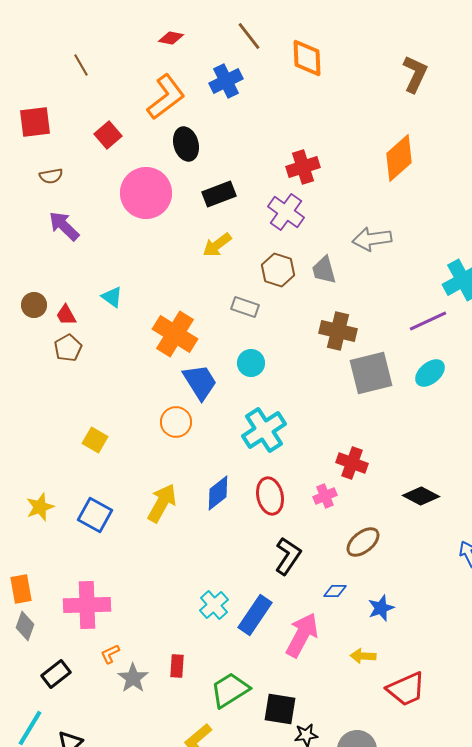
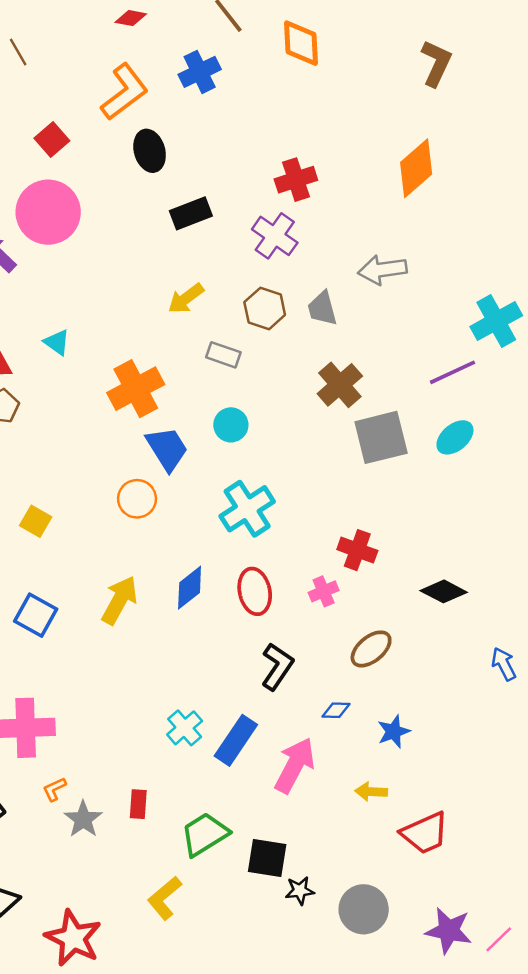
pink circle: (146, 193) -> (48, 212), moved
yellow arrow: (217, 245) -> (186, 298), moved
brown cross: (338, 331) -> (340, 385), turned 36
orange cross: (175, 334) -> (136, 389), turned 30

